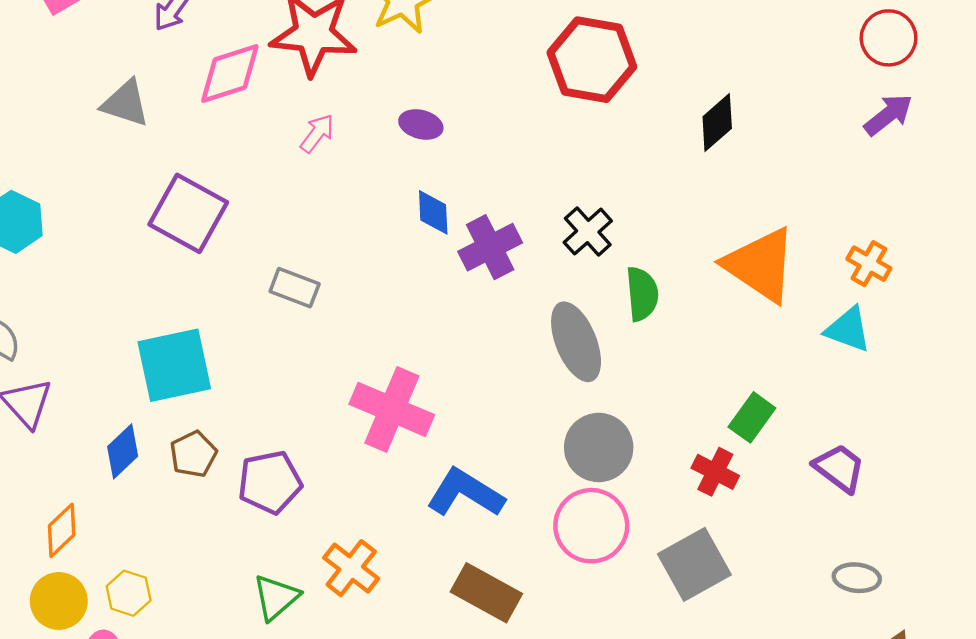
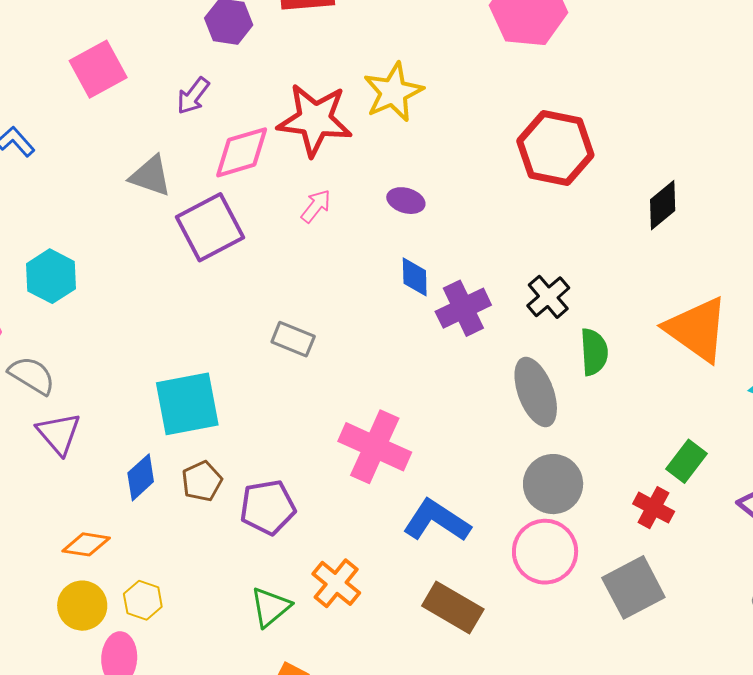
purple square: (188, 213) -> (210, 227), moved, turned 32
orange diamond: (62, 530) -> (86, 544), turned 51

